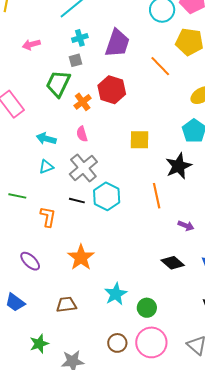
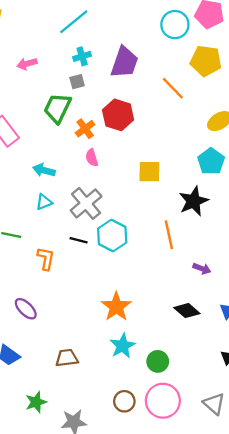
pink semicircle: (82, 134) -> (92, 158), moved
orange star: (81, 257) -> (116, 307), moved

